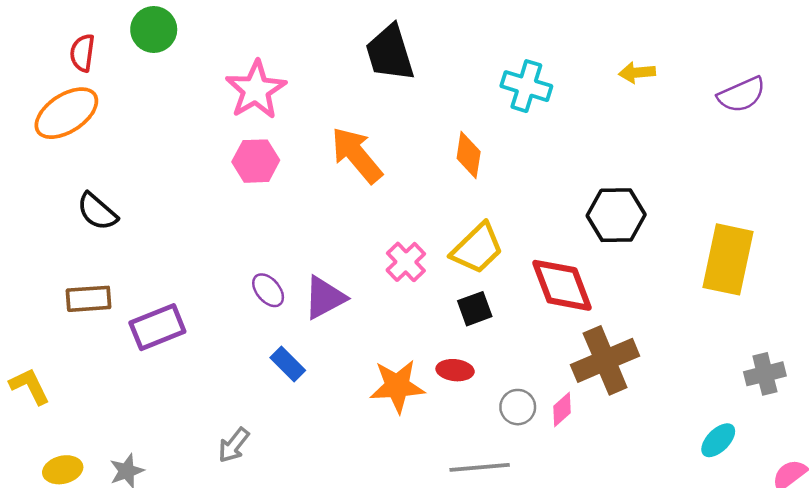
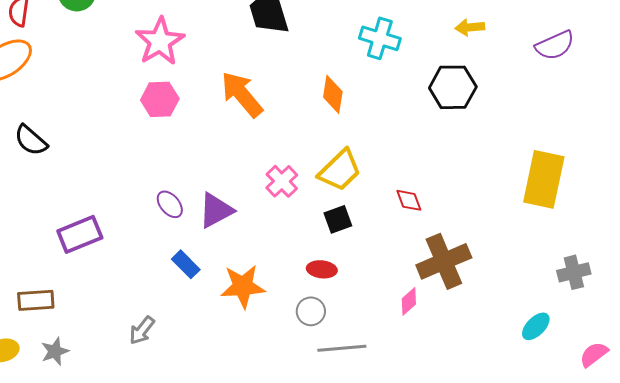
black hexagon: (616, 215) -> (453, 87), moved
red diamond: (562, 285) -> (409, 200), size x0.5
brown rectangle: (89, 299) -> (36, 300), moved
orange star: (397, 386) -> (243, 286), moved
gray circle: (518, 407) -> (311, 311), moved

